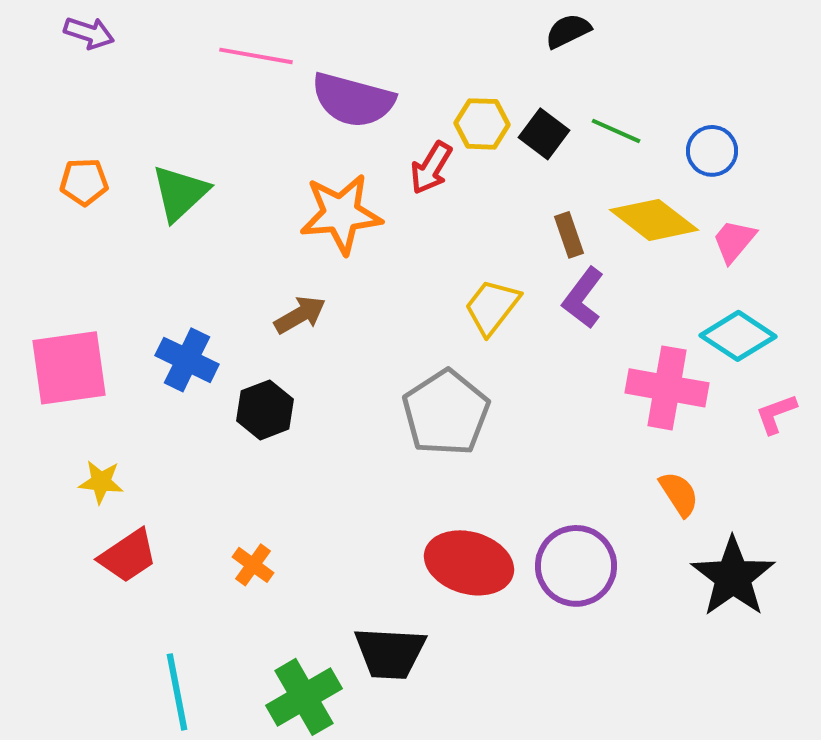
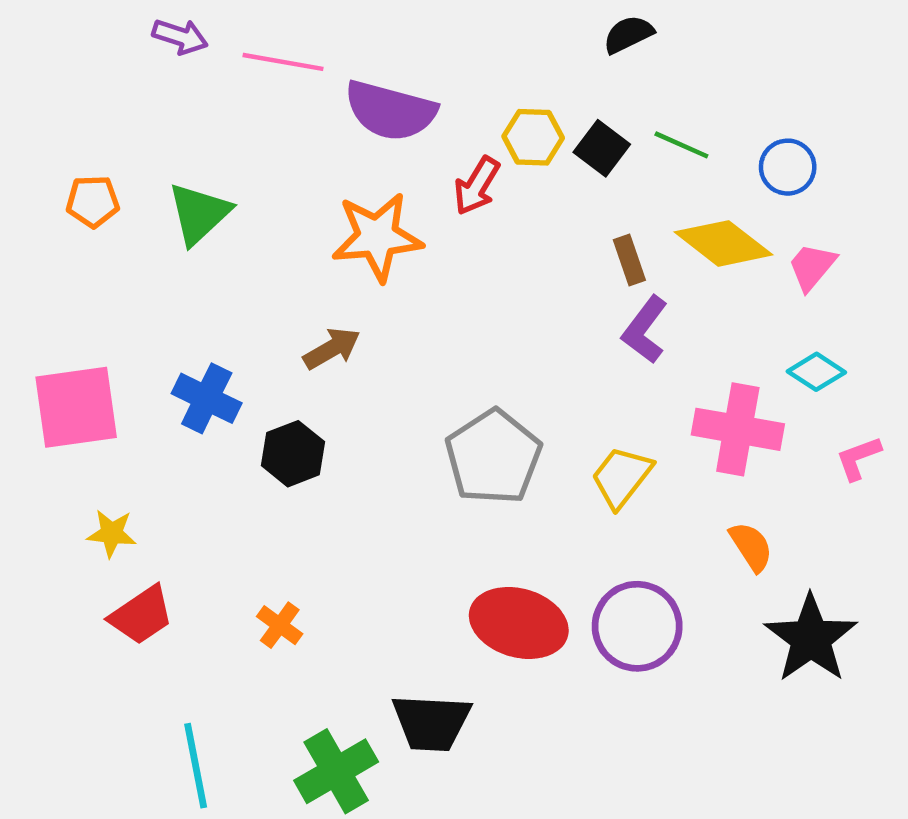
purple arrow: (89, 33) -> (180, 37), moved
yellow trapezoid: (492, 307) -> (622, 477), moved
cyan diamond: (738, 336) -> (816, 372), size x0.7

